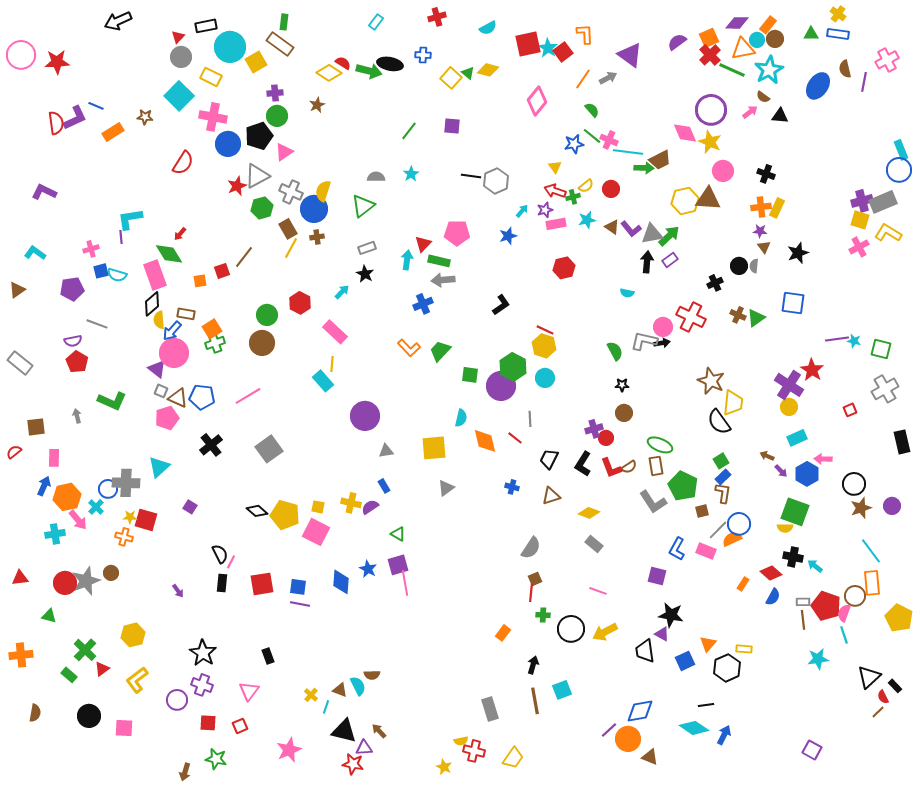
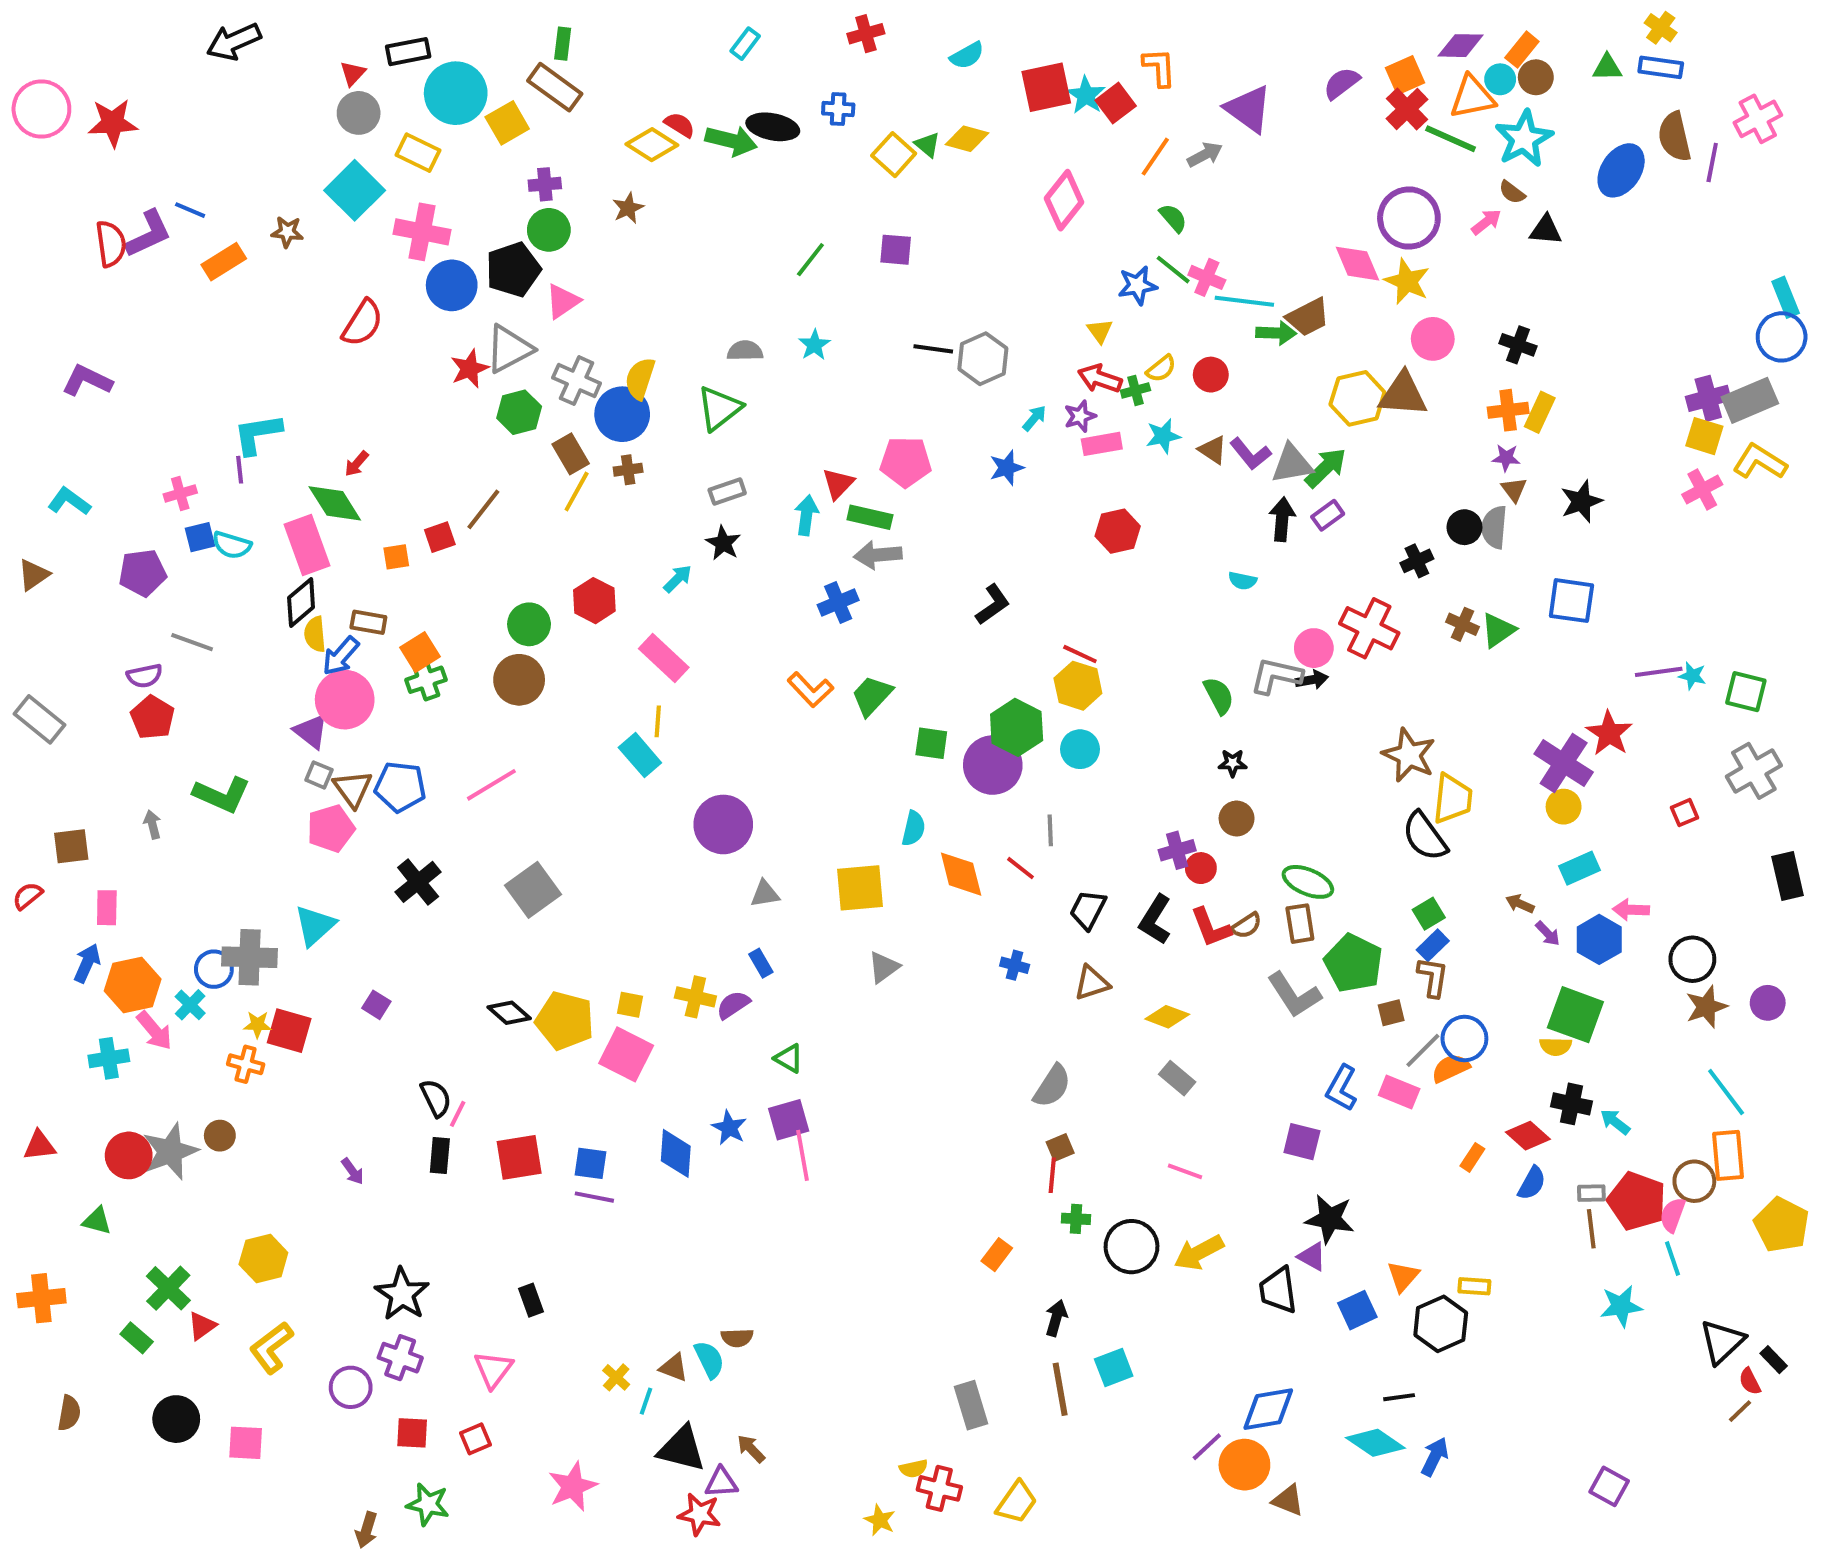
brown semicircle: (845, 69) -> (1675, 137), size x1.4
gray semicircle: (754, 266) -> (1494, 527), size x1.5
brown triangle: (178, 398) -> (353, 789), turned 30

